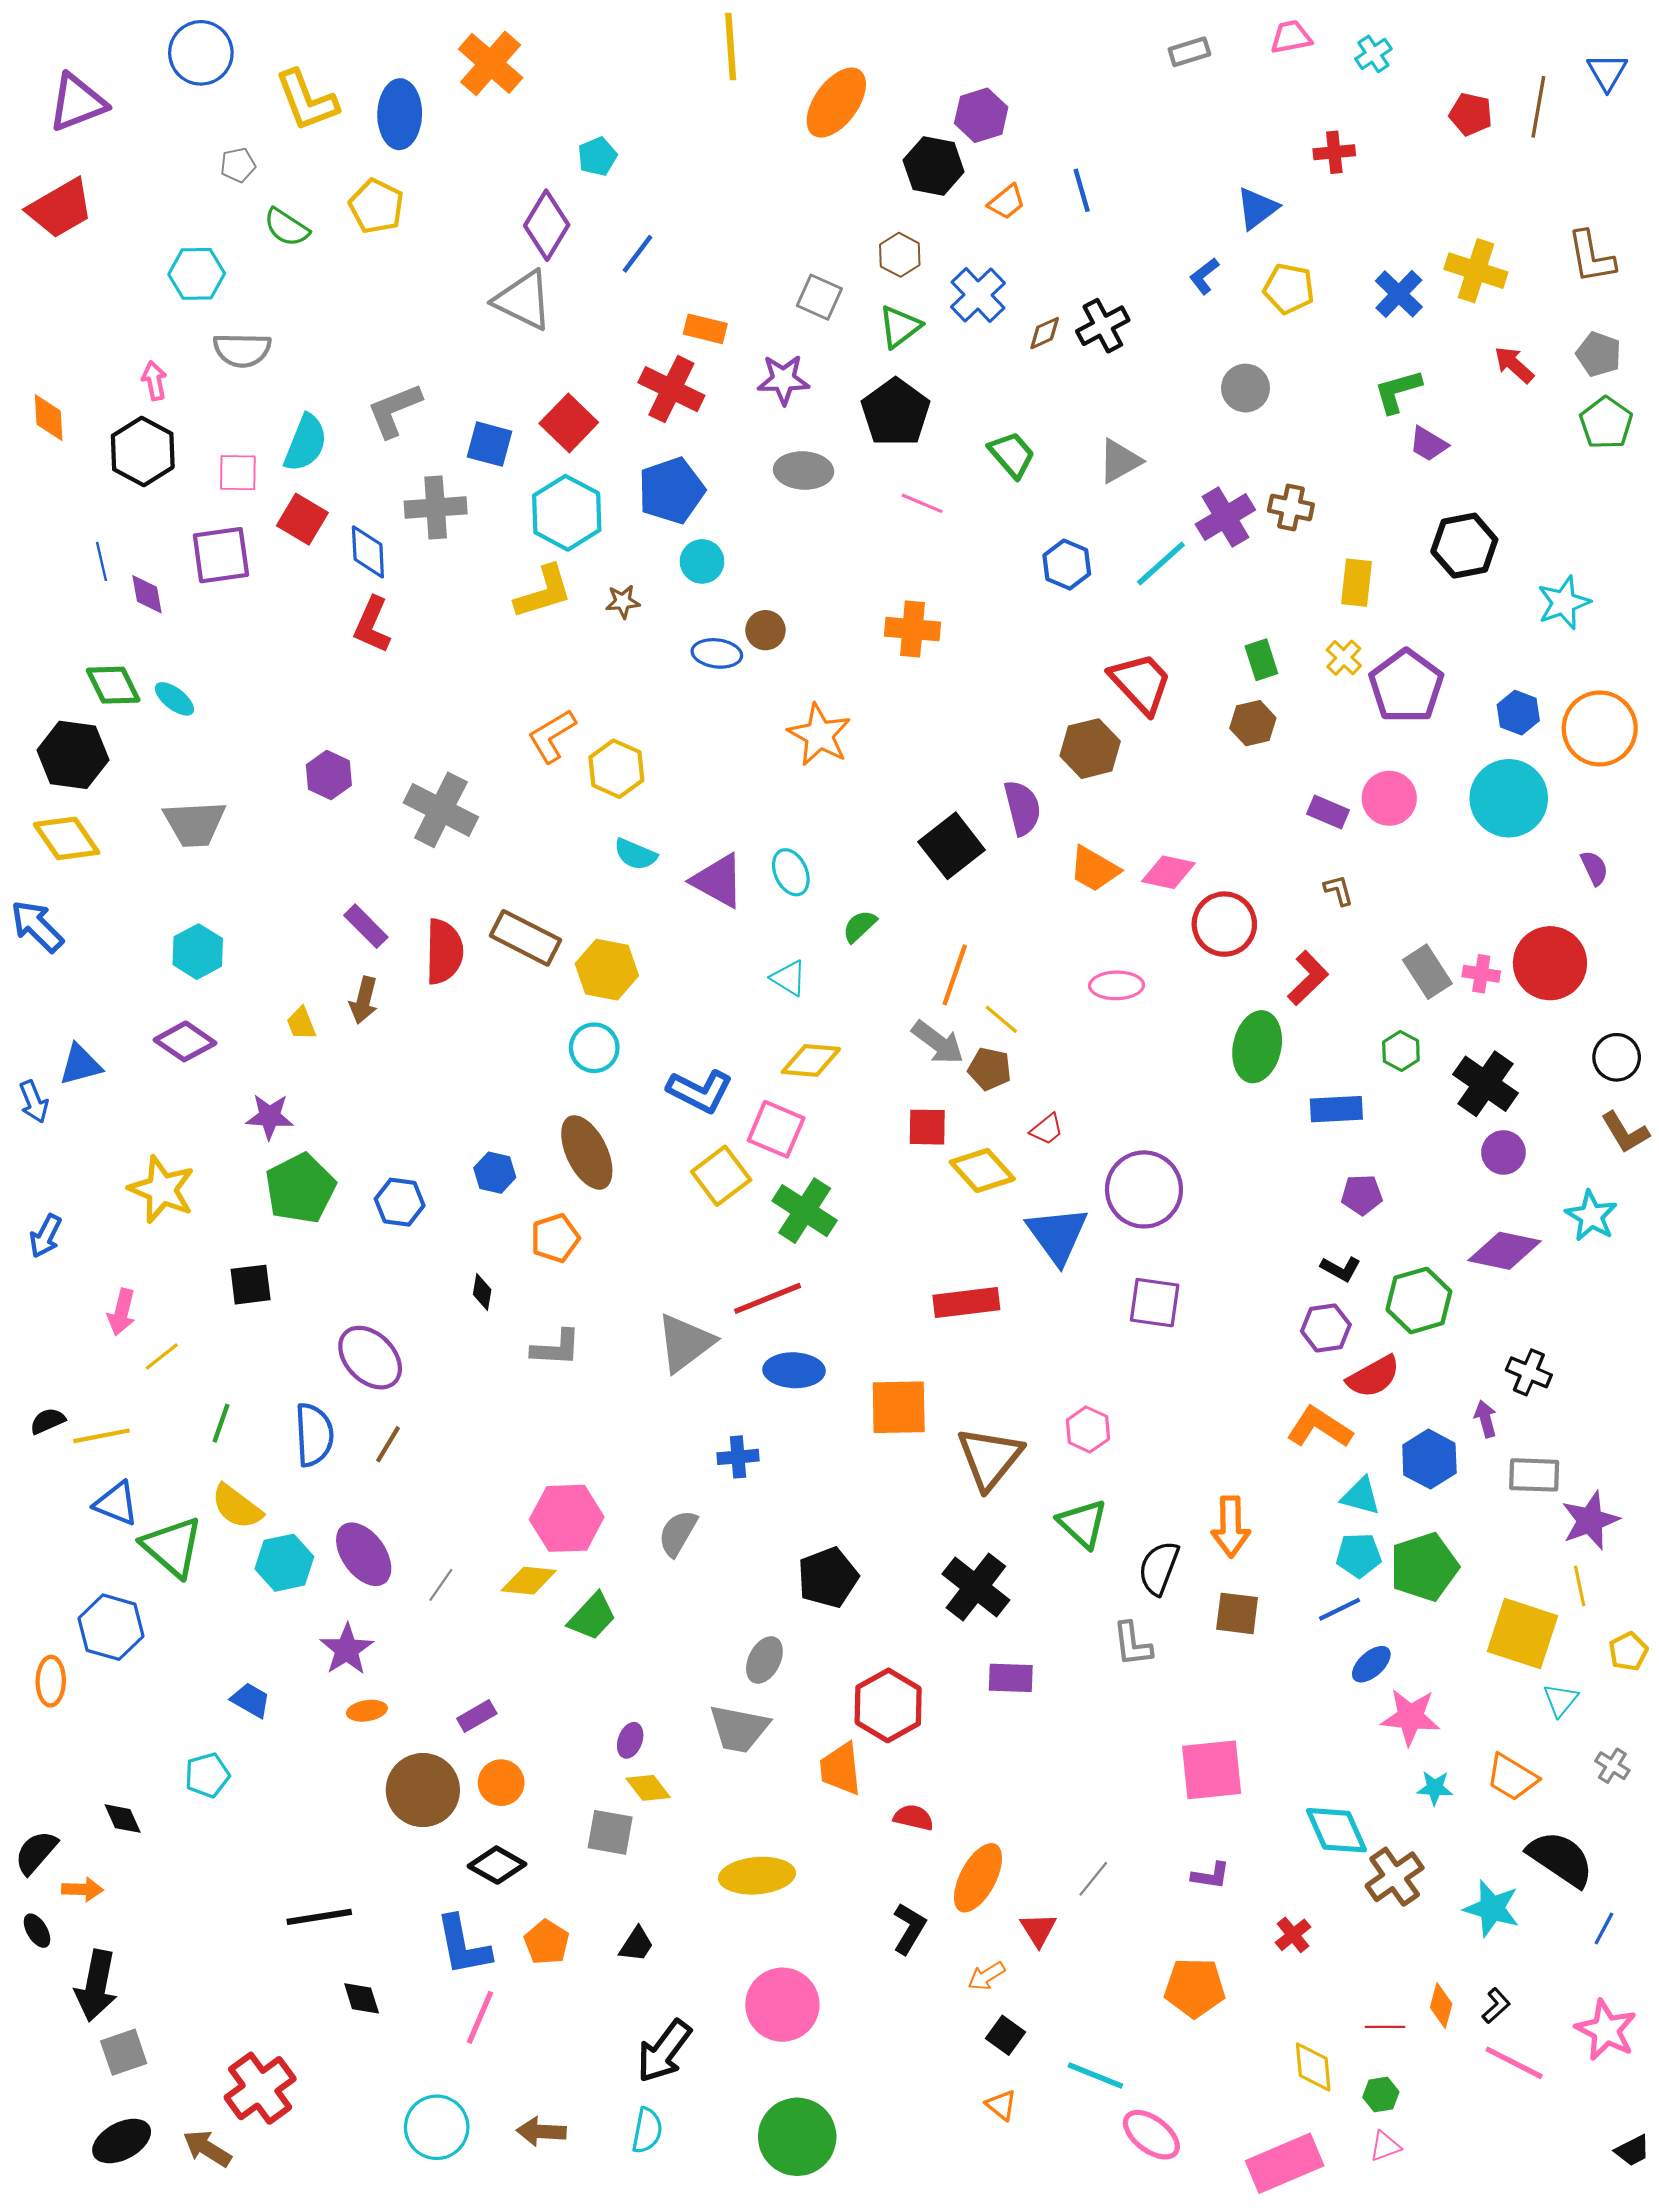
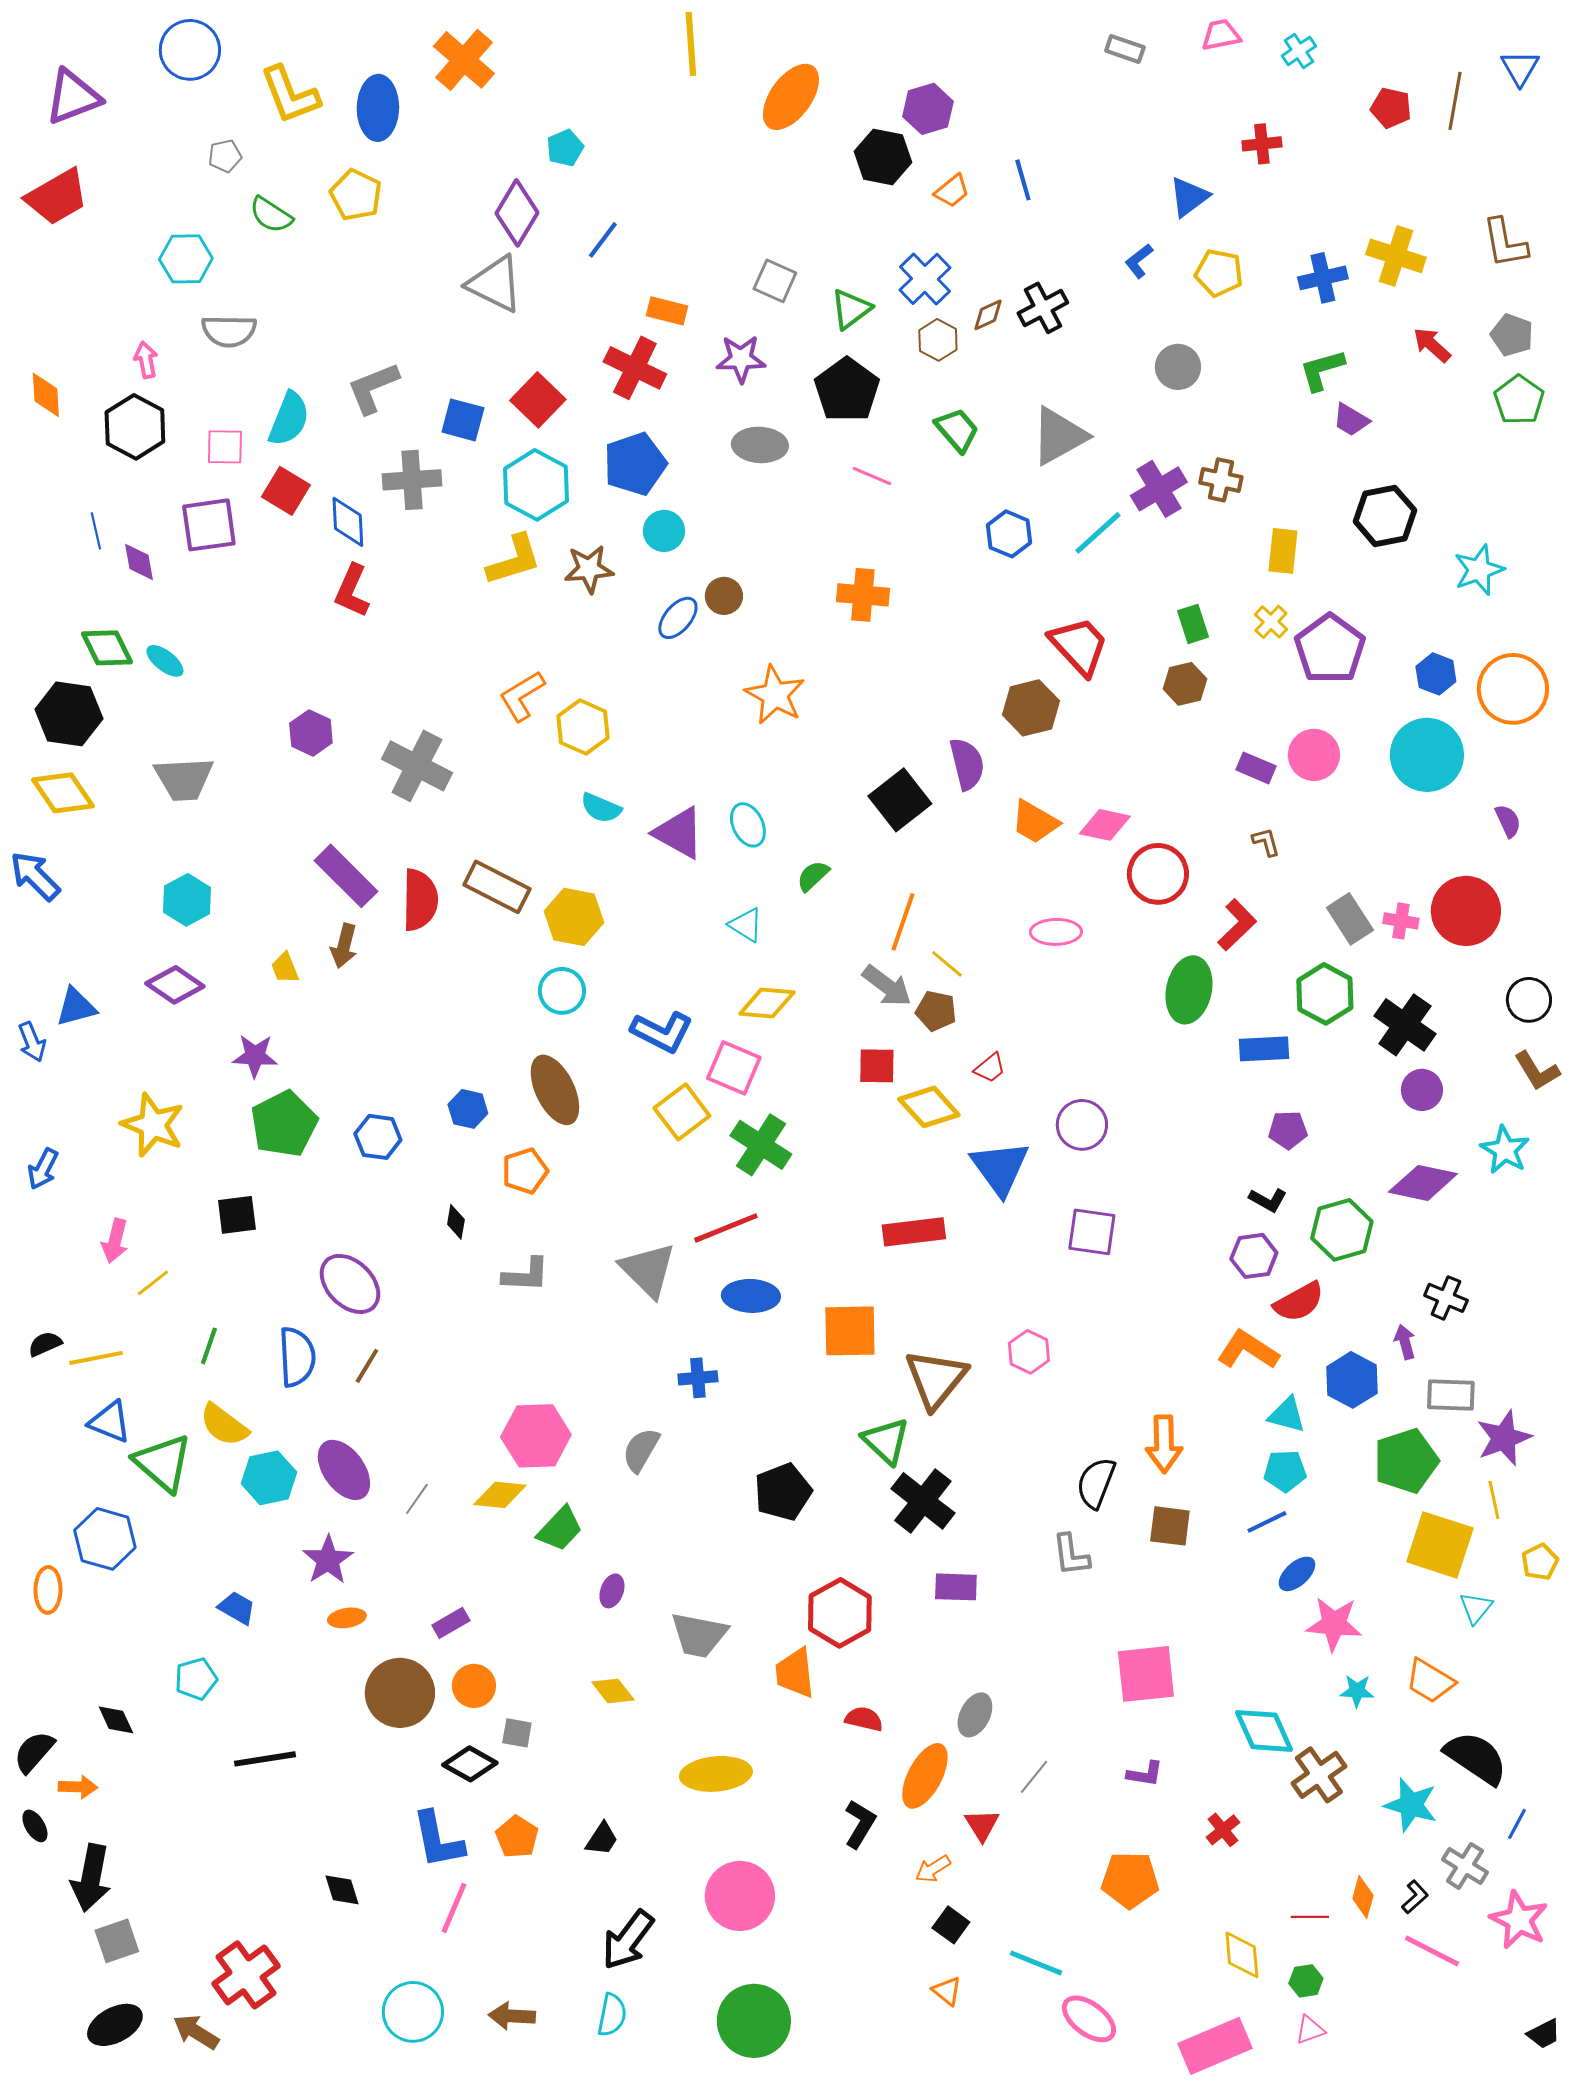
gray rectangle: (1189, 52) -> (1125, 49), turned 36
brown hexagon: (900, 255) -> (938, 340), moved
blue cross: (1399, 294) -> (1323, 278), turned 33
gray triangle: (1120, 461) -> (1059, 436), size x1.4
brown star: (623, 602) -> (589, 569), size x1.5
blue ellipse: (717, 653) -> (678, 618), turned -57
purple rectangle: (366, 926) -> (346, 876), size x1.5
green hexagon: (1401, 1051) -> (1325, 994), size x1.6
purple circle: (1144, 1189) -> (1082, 1125), size x0.7
gray triangle: (685, 1343) -> (648, 1270), turned -38
green triangle: (1083, 1524) -> (886, 1441), moved
green pentagon: (1424, 1567) -> (1406, 1461), moved
gray ellipse: (764, 1660) -> (975, 1715), moved
purple ellipse: (630, 1740) -> (612, 1591), moved
gray cross: (1612, 1766) -> (1465, 1866), moved, size x1.4
gray square: (610, 1832) -> (517, 1733), moved, size x0.7
black line: (319, 1917) -> (265, 1759), moved

